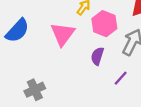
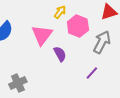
purple semicircle: (97, 56) -> (60, 54), moved, turned 133

